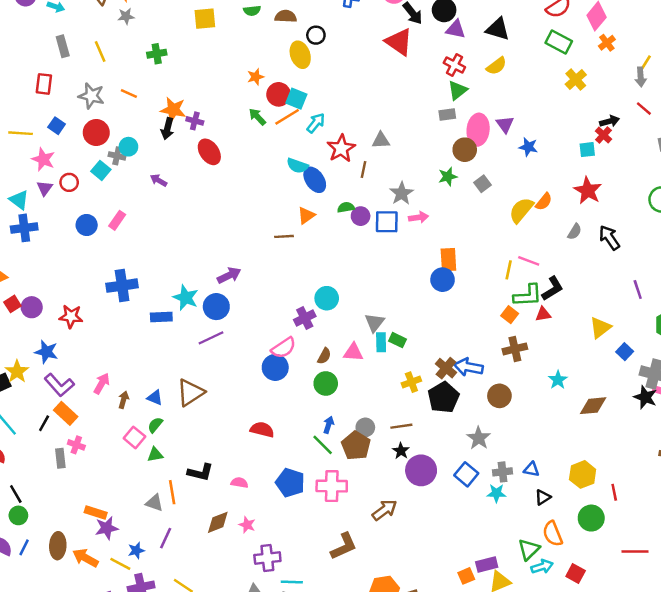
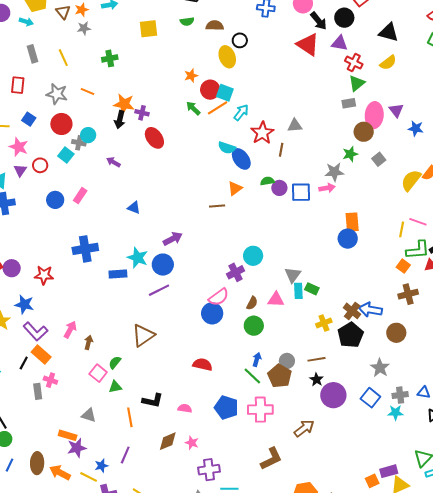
purple triangle: (456, 29) -> (339, 43), moved
gray star: (402, 193) -> (334, 172), moved, turned 30
blue triangle: (155, 398) -> (134, 208), moved
gray triangle: (154, 503) -> (89, 415), moved

